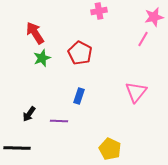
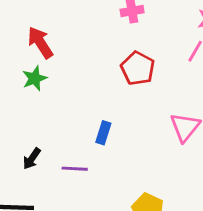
red pentagon: (80, 53) -> (138, 68), moved
green star: (42, 58) -> (35, 78), moved

